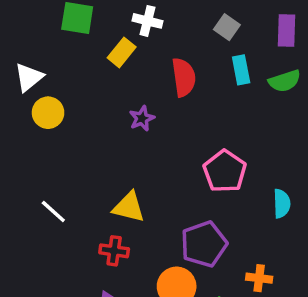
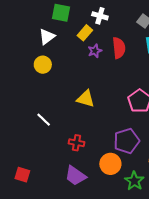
white triangle: (29, 77) -> (47, 37), moved
purple star: (142, 118) -> (95, 51), moved
yellow triangle: (129, 207) -> (86, 99), moved

